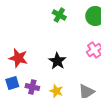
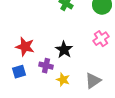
purple cross: (32, 87) -> (46, 66), moved

